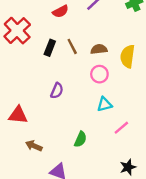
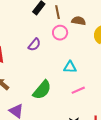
pink circle: (99, 74) -> (60, 33), moved
green semicircle: (80, 139) -> (42, 90), size x1.5

